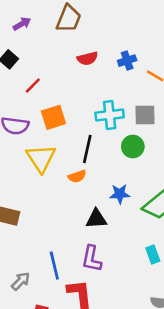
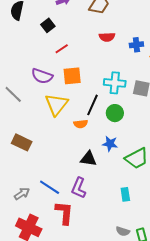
green circle: (133, 147) -> (115, 113), moved
blue line: (54, 266) -> (50, 187), turned -55

